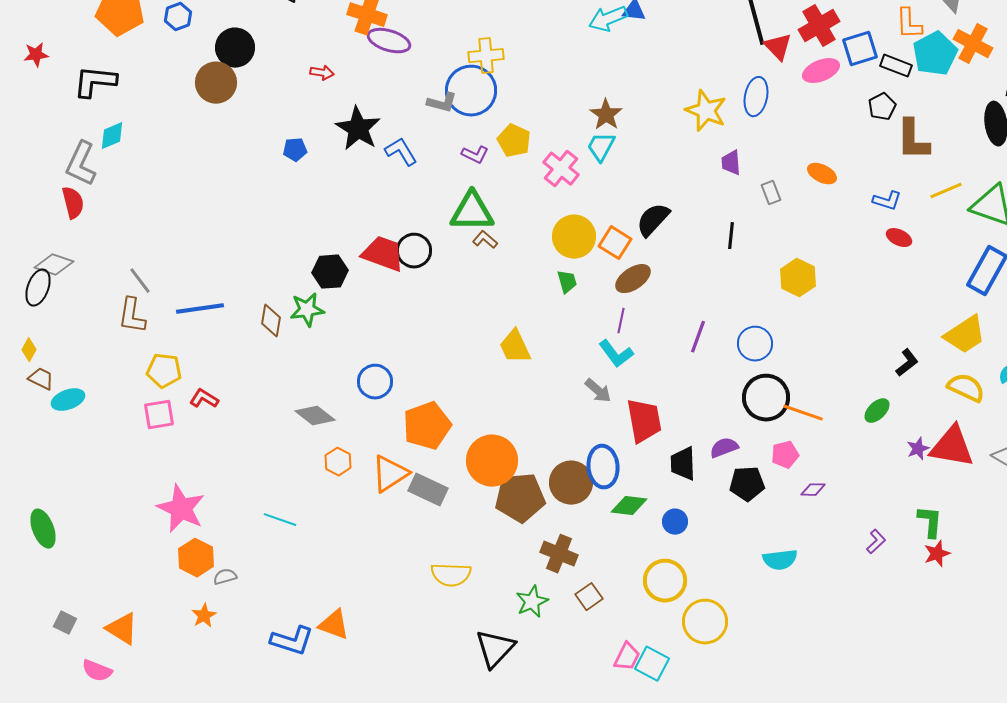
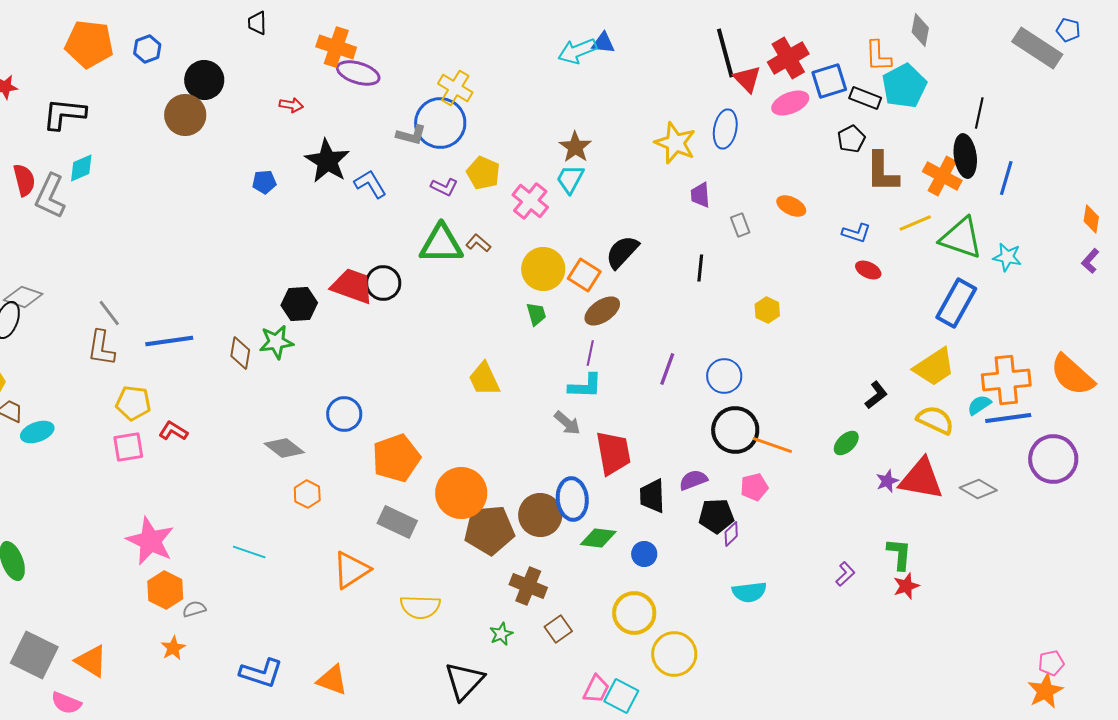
orange cross: (973, 44) -> (942, 176), moved
yellow cross: (486, 56) -> (455, 88), turned 36
red semicircle: (73, 203) -> (24, 180), moved
brown L-shape: (485, 240) -> (478, 243), moved
yellow hexagon: (798, 278) -> (767, 310), size x0.7
cyan L-shape: (616, 354) -> (585, 386), turned -51
orange triangle: (390, 474) -> (351, 570), moved
purple diamond: (813, 490) -> (731, 534), moved, turned -45
green star: (532, 602) -> (501, 634), size x0.7
gray square: (65, 623) -> (34, 655), size x2.0
orange triangle: (334, 625) -> (332, 680), moved

